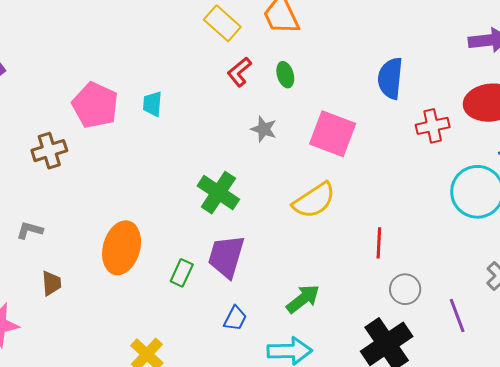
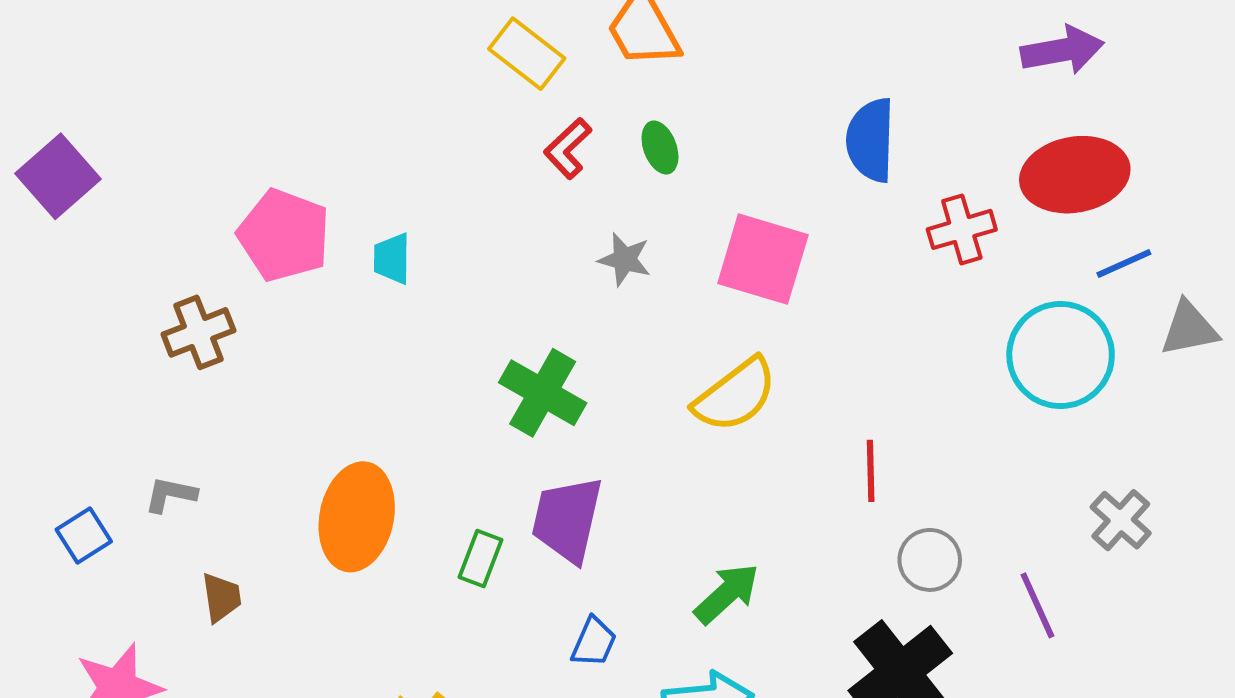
cyan trapezoid: (152, 104) -> (392, 259), moved

